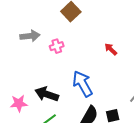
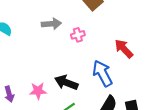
red arrow: (111, 49) -> (124, 49), moved, size x1.5

